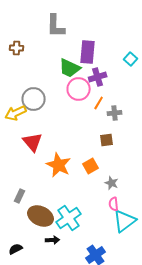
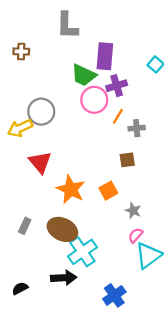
pink semicircle: (114, 204) -> (136, 235), turned 48
brown ellipse: (41, 216) -> (62, 229), moved
black arrow: (53, 240) -> (64, 278), size x1.5

